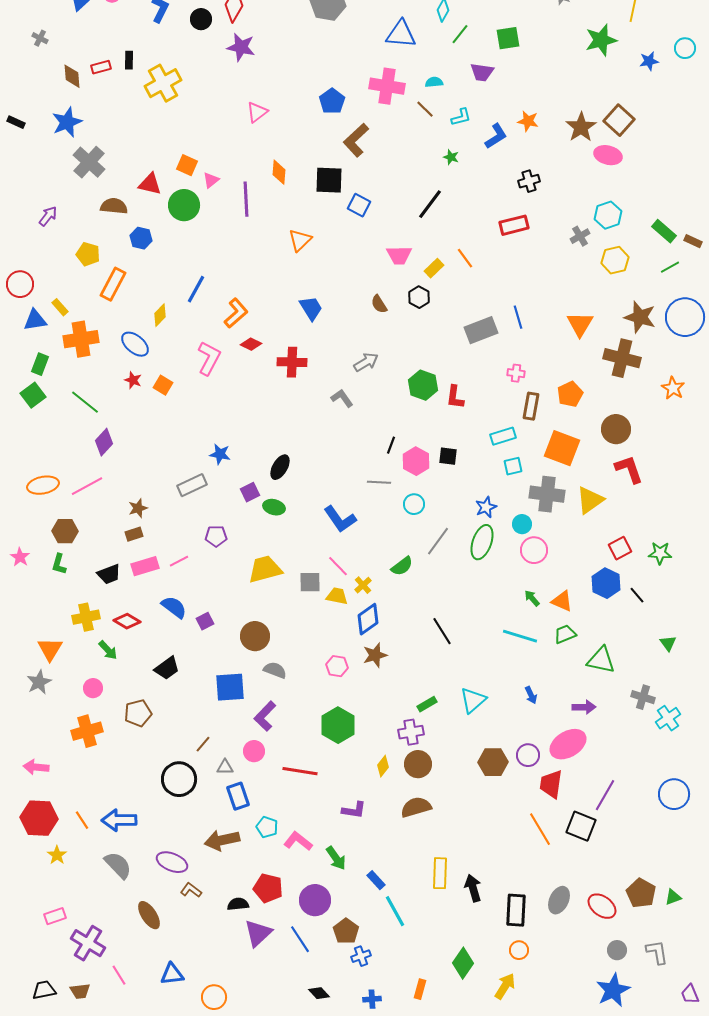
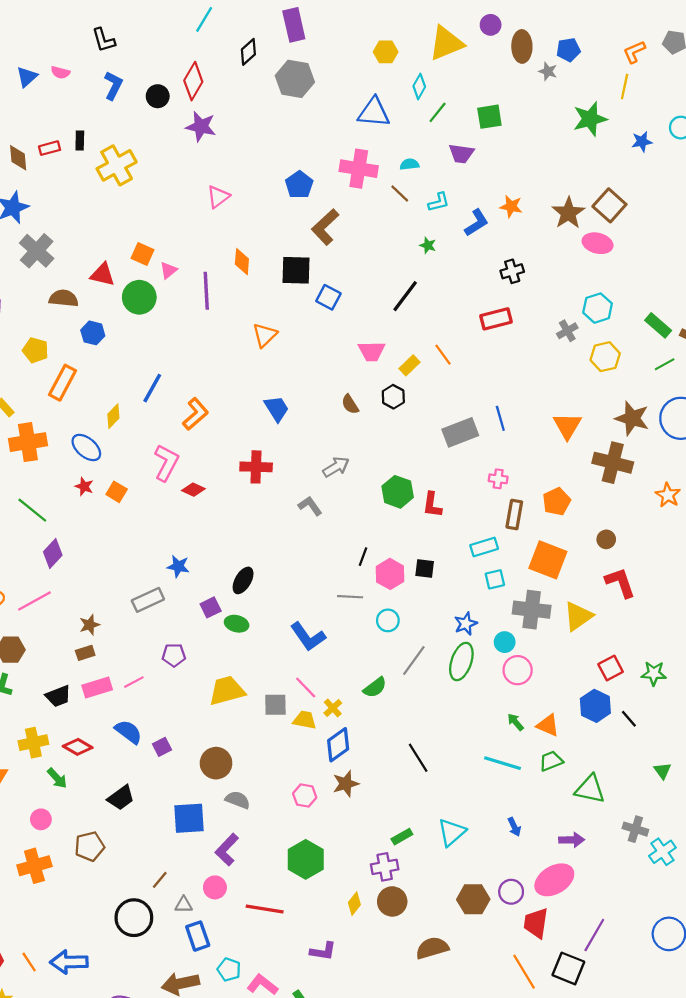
red diamond: (251, 344) -> (193, 490), moved
brown circle: (616, 429) -> (606, 539), size x0.6
brown semicircle: (416, 807) -> (432, 948), moved

